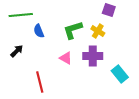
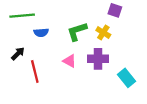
blue semicircle: (39, 31) -> (41, 32), turned -72
red line: (40, 82) -> (35, 72), moved

